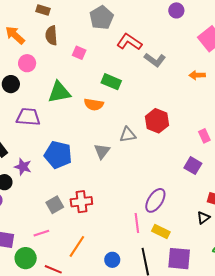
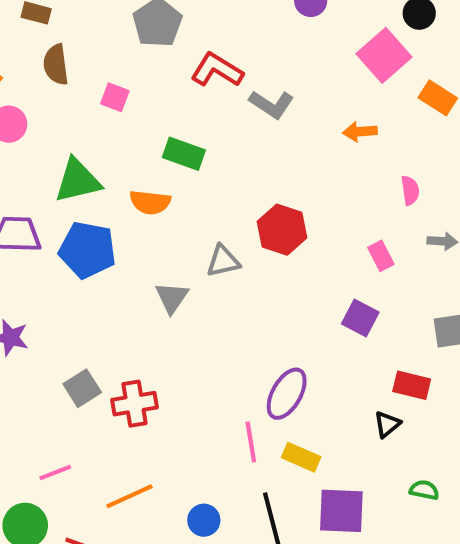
blue pentagon: (58, 155) -> (87, 250), moved
gray square: (55, 205) -> (82, 388), moved
orange line: (77, 246) -> (130, 496), turned 35

